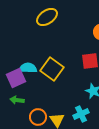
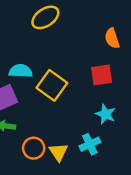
cyan semicircle: (28, 68) -> (21, 71), moved

